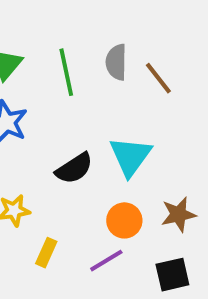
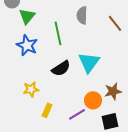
green line: (66, 72) -> (58, 33), moved
brown line: (158, 78) -> (115, 23), moved
orange circle: (124, 220) -> (93, 100), moved

